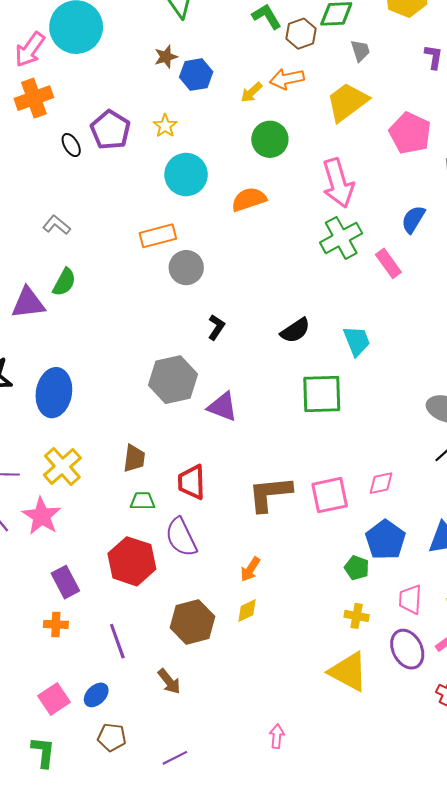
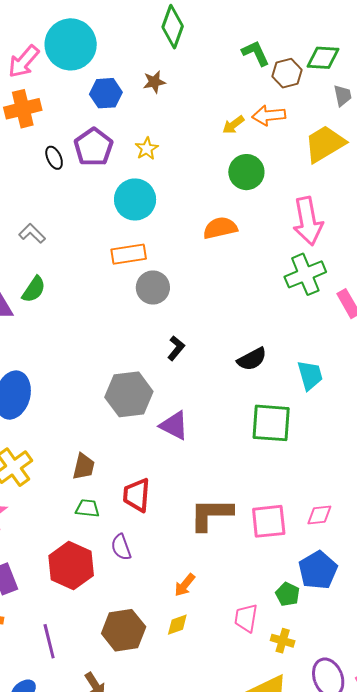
blue hexagon: (196, 75) -> (106, 93), moved
cyan circle: (186, 175) -> (135, 199), moved
purple semicircle: (181, 537) -> (121, 547), size x0.7
pink trapezoid: (410, 599) -> (246, 618), moved

